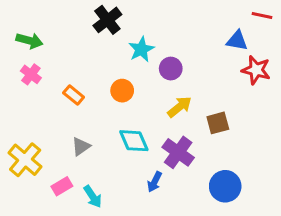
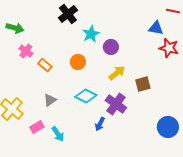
pink cross: (31, 74) -> (26, 51), moved
cyan diamond: (134, 141) -> (86, 96), turned -40
blue circle: (225, 186) -> (168, 127), moved

